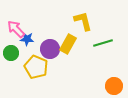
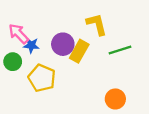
purple circle: (50, 49) -> (63, 44), moved
orange circle: (114, 86) -> (115, 99), moved

